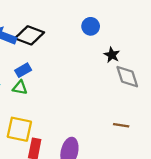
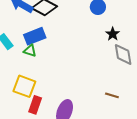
blue rectangle: (23, 70) -> (35, 36), size x1.5

